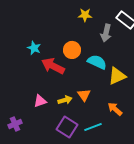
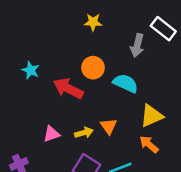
yellow star: (85, 15) -> (93, 22), moved
cyan star: (34, 48) -> (31, 70), moved
yellow triangle: (117, 76) -> (152, 116), moved

